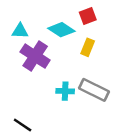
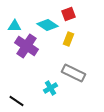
cyan cross: (65, 91) -> (50, 88), moved, turned -32

